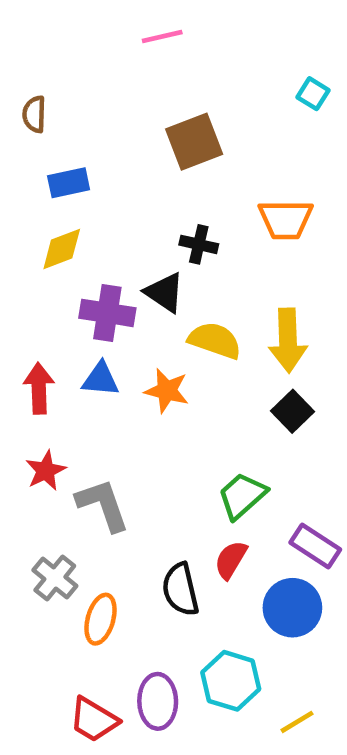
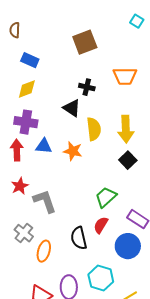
blue rectangle: (69, 183) -> (30, 60), turned 36
purple cross: (107, 313) -> (26, 122), moved
yellow semicircle: (215, 340) -> (94, 129), turned 65

